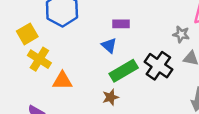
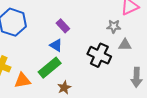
purple rectangle: (121, 24) -> (63, 26), turned 56
green rectangle: (124, 71) -> (50, 68), moved

